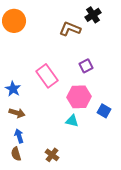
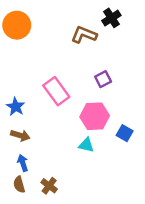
brown cross: (52, 155) -> (49, 186), moved

